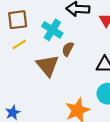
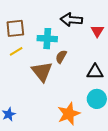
cyan cross: (52, 30) -> (47, 39), turned -30

